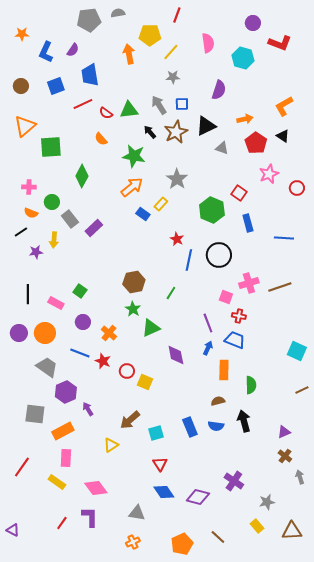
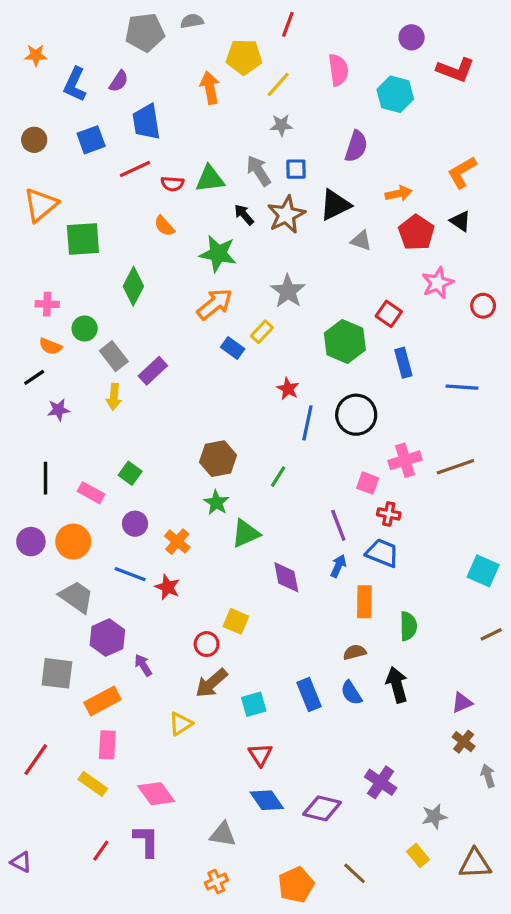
red semicircle: (106, 113) -> (172, 184), turned -32
yellow arrow: (54, 240) -> (114, 397), moved
red circle: (127, 371) -> (207, 644), moved
blue semicircle: (216, 426) -> (351, 693), turned 49

